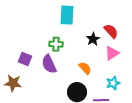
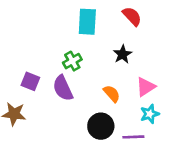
red semicircle: (111, 31) -> (132, 16), moved
green cross: (56, 44) -> (72, 61), turned -32
pink triangle: (112, 53) -> (146, 87), moved

